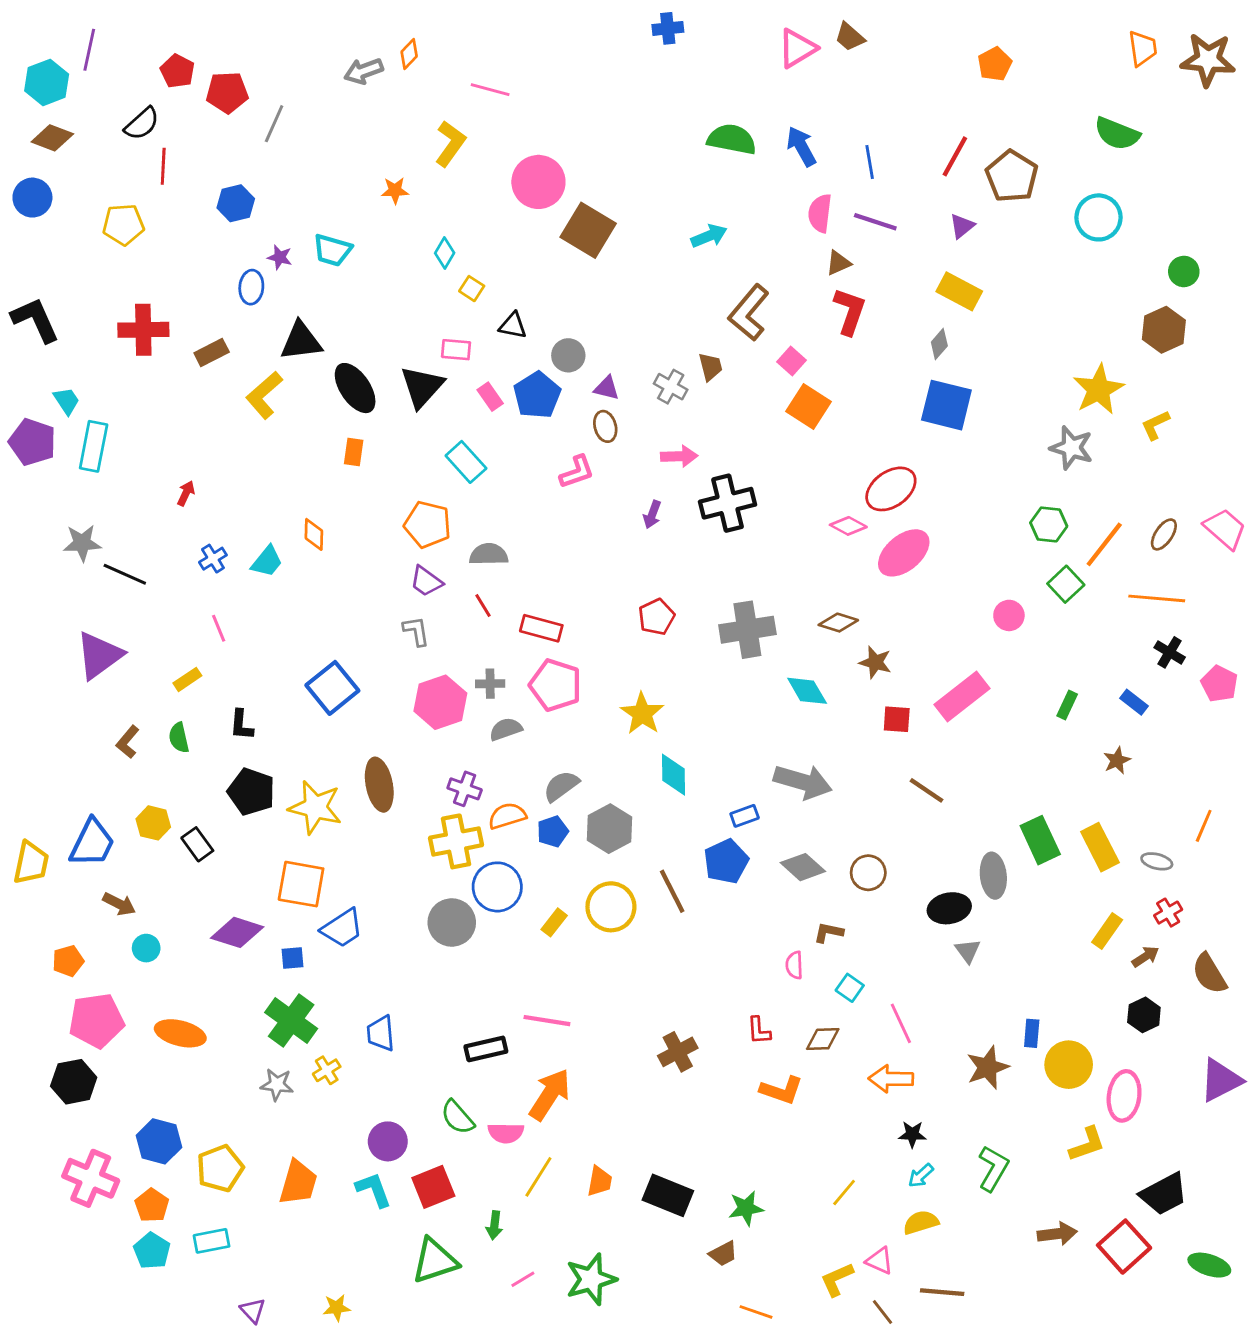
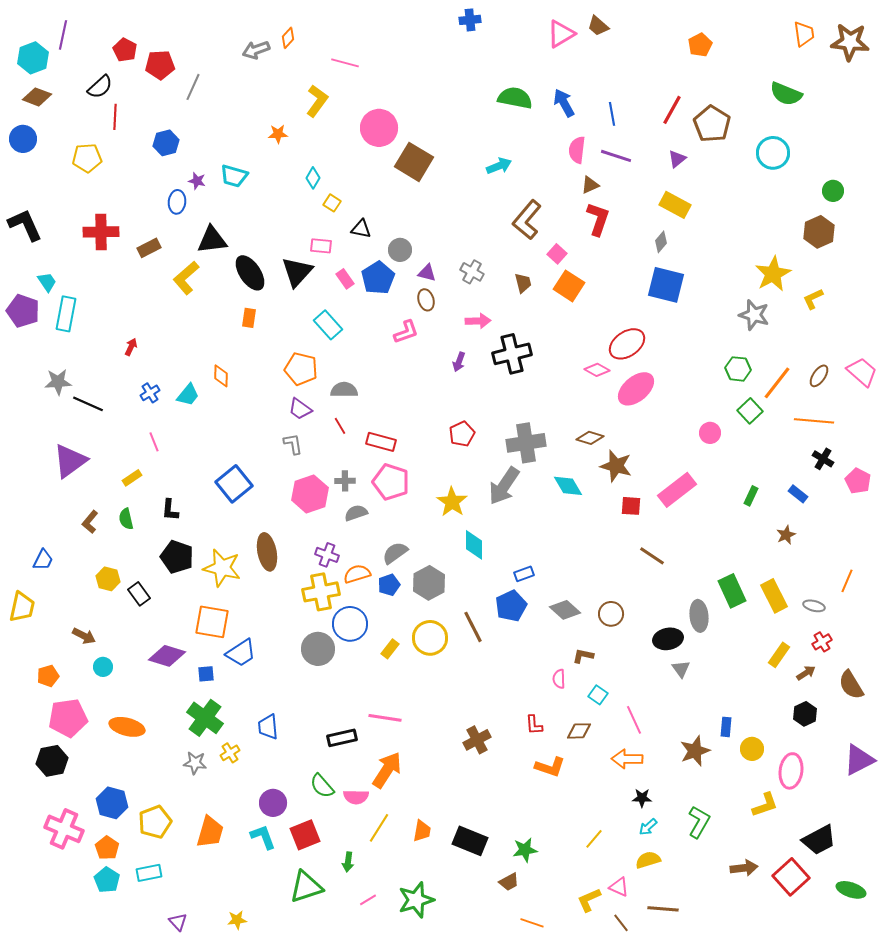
brown trapezoid: (710, 367) -> (523, 283), moved
brown star: (875, 662) -> (616, 466), size x1.4
gray arrow: (803, 782) -> (504, 486), moved, turned 108
blue trapezoid: (92, 843) -> (43, 560), moved, size x0.6
yellow circle: (1069, 1065) -> (752, 749), size x0.7

